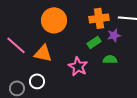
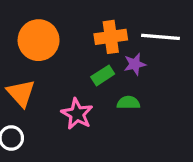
orange triangle: (43, 53) -> (21, 93), turned 36

